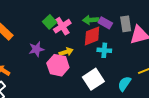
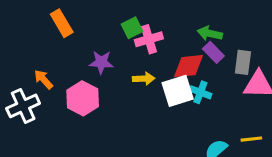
green arrow: (91, 20) -> (210, 33), moved
pink hexagon: (58, 65) -> (83, 98), moved
white square: (93, 79) -> (178, 91), moved

